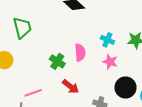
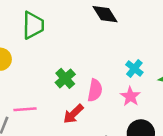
pink semicircle: (80, 53) -> (95, 90), moved
red arrow: (71, 87) -> (73, 114), turned 84

